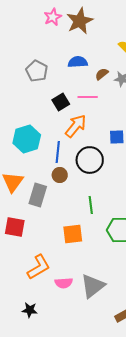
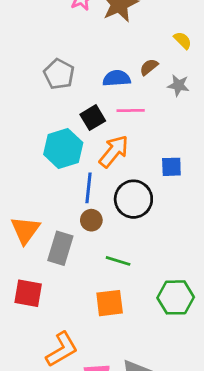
blue semicircle: (78, 62) -> (117, 78), moved
brown semicircle: (102, 74) -> (149, 67), moved
cyan hexagon: (27, 139) -> (63, 149), moved
green line: (91, 205) -> (118, 261), moved, turned -66

